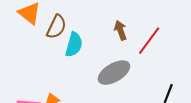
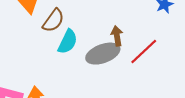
gray ellipse: (114, 73) -> (103, 54), moved

